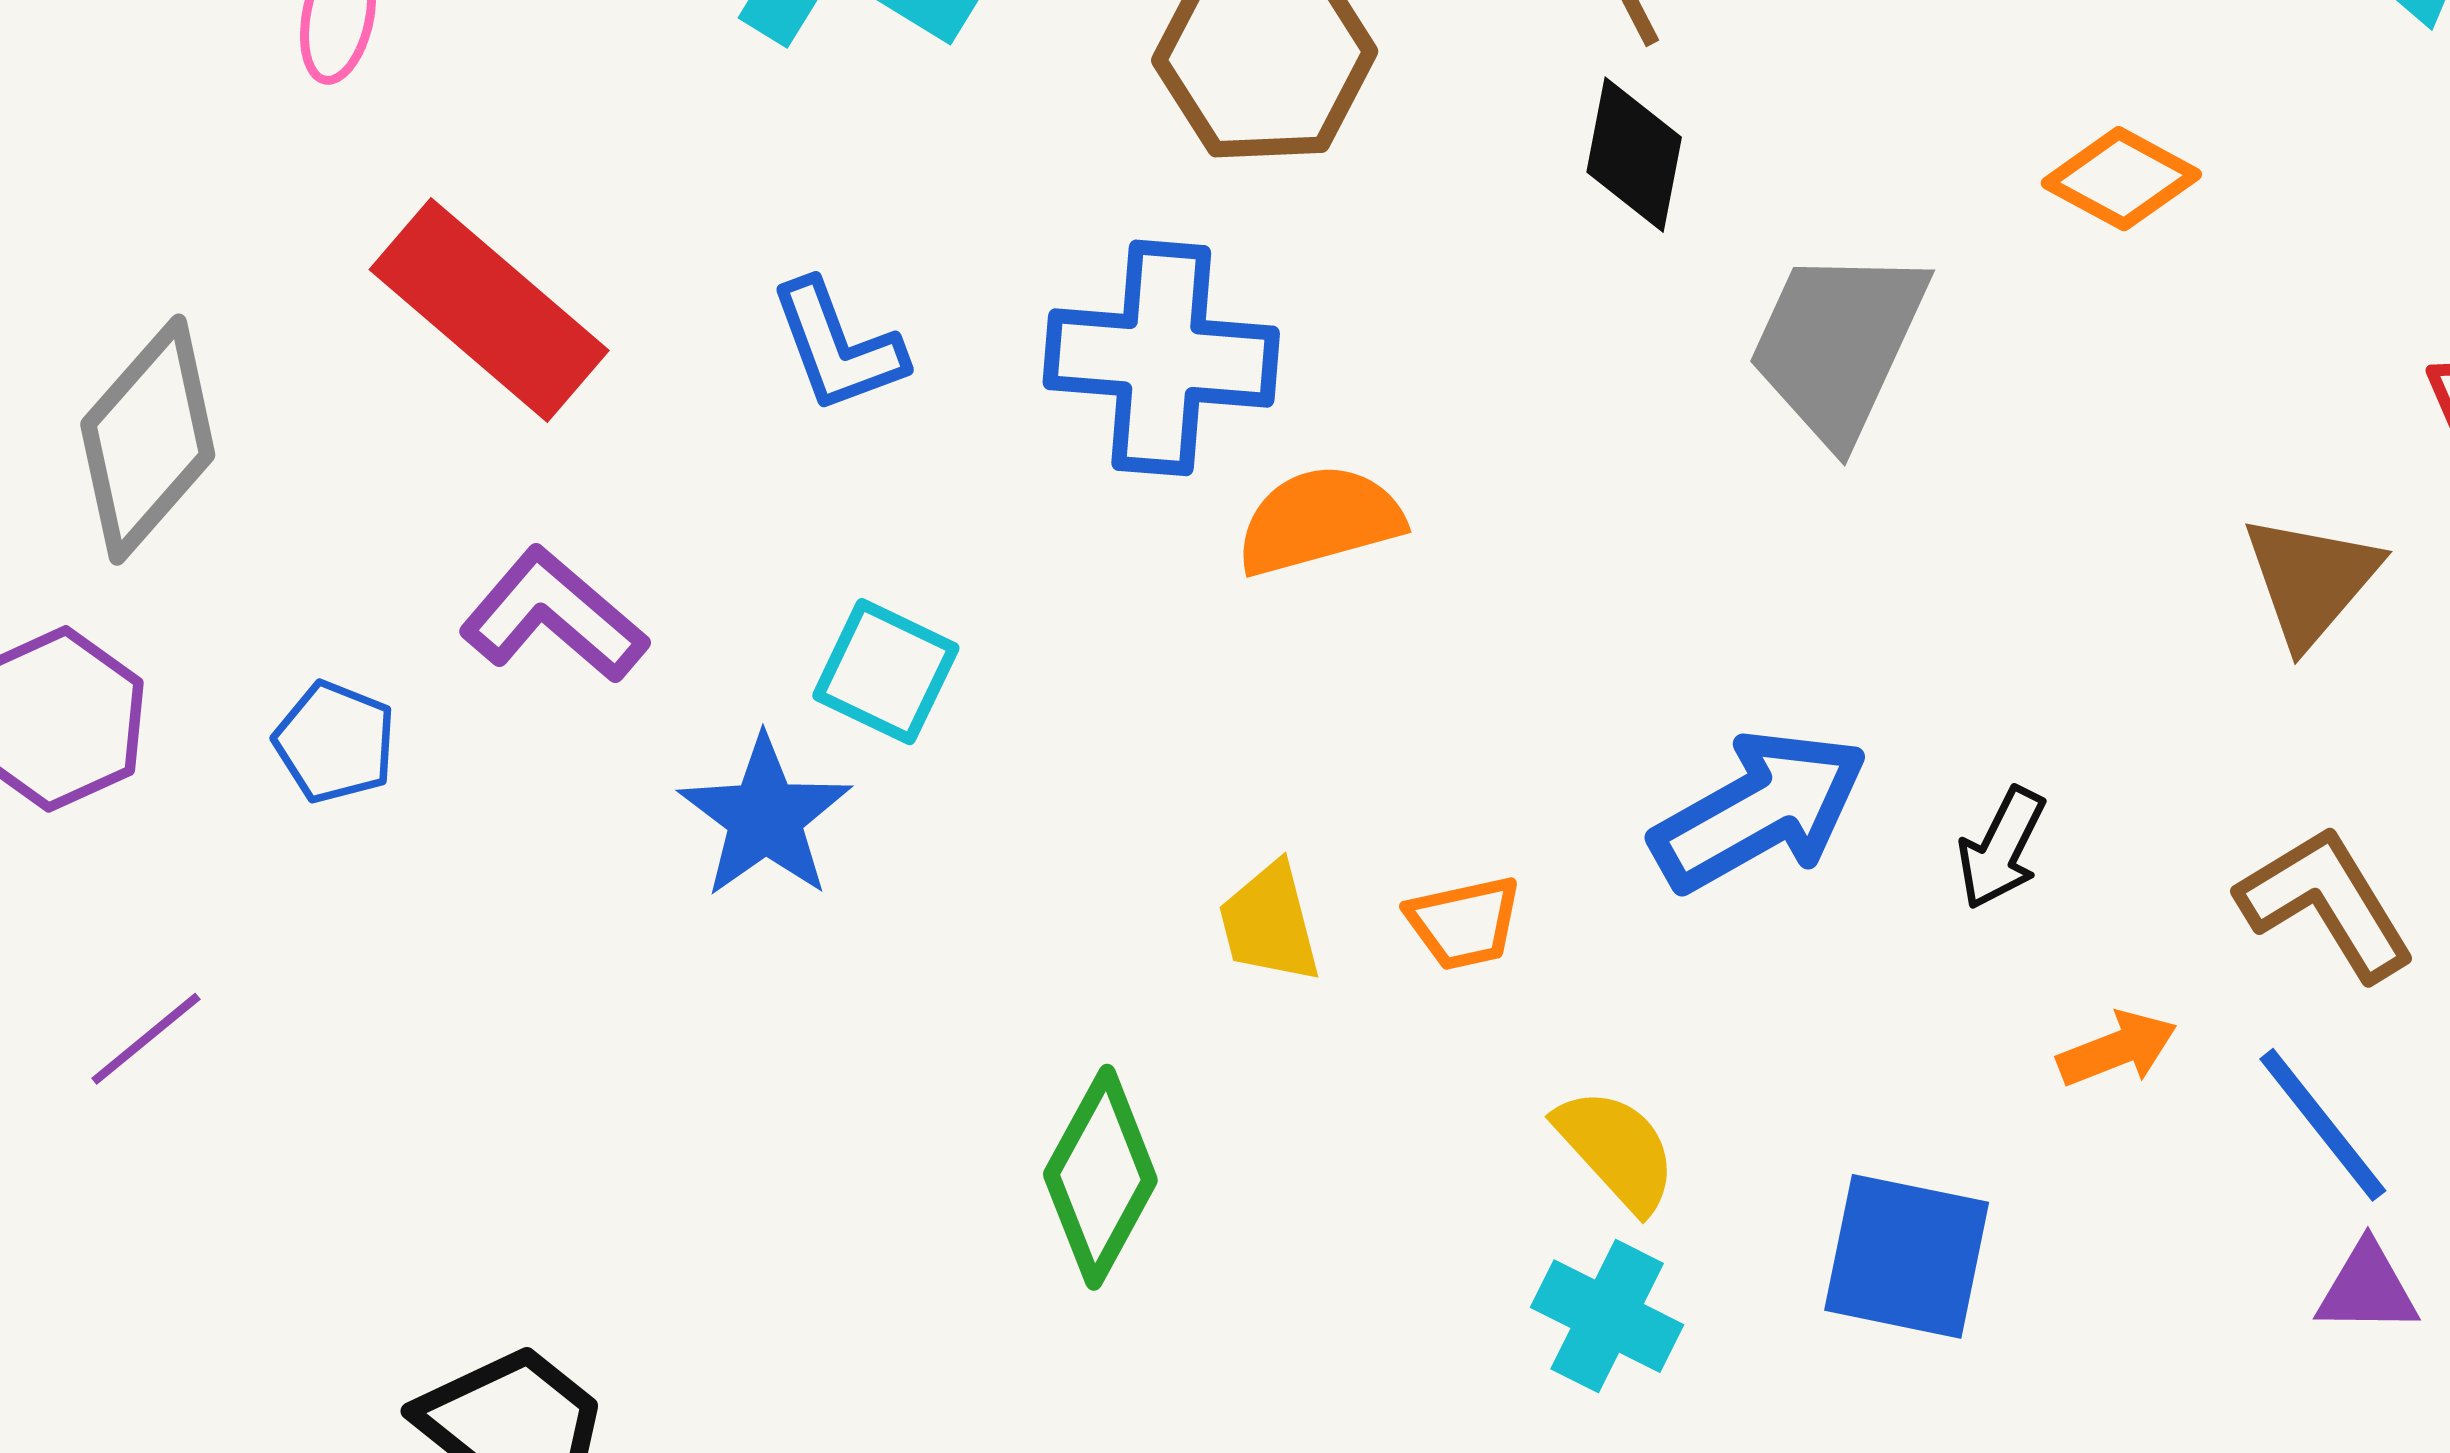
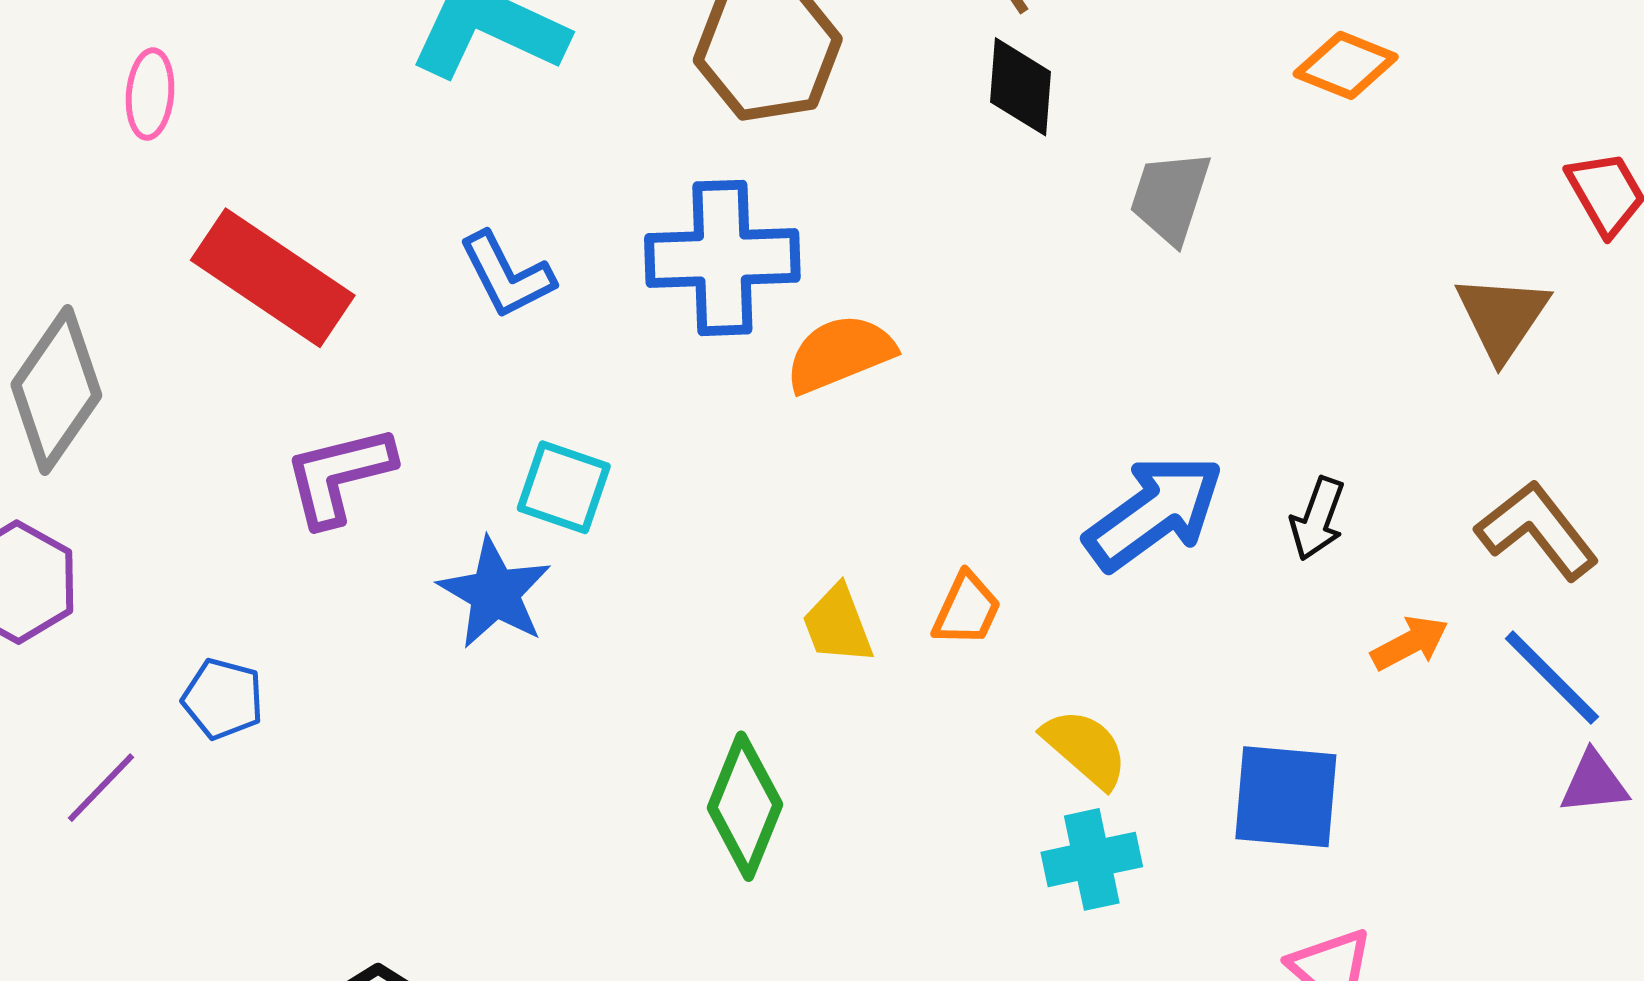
gray trapezoid: (1838, 344) -> (1170, 197), size x0.7
purple L-shape: (553, 615) -> (339, 475), turned -48
blue pentagon: (335, 742) -> (223, 699), moved
orange trapezoid: (1464, 923) -> (967, 609), turned -46
cyan cross: (1607, 1316) -> (1092, 859), turned -32

